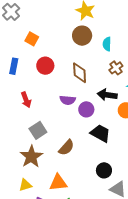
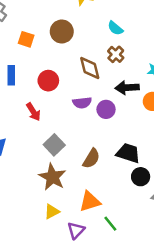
brown circle: (82, 36) -> (62, 32), moved
cyan semicircle: (107, 44) -> (115, 28), turned -40
red circle: (45, 66) -> (48, 81), moved
brown cross: (116, 68) -> (116, 54), moved
black trapezoid: (100, 133) -> (128, 153), moved

